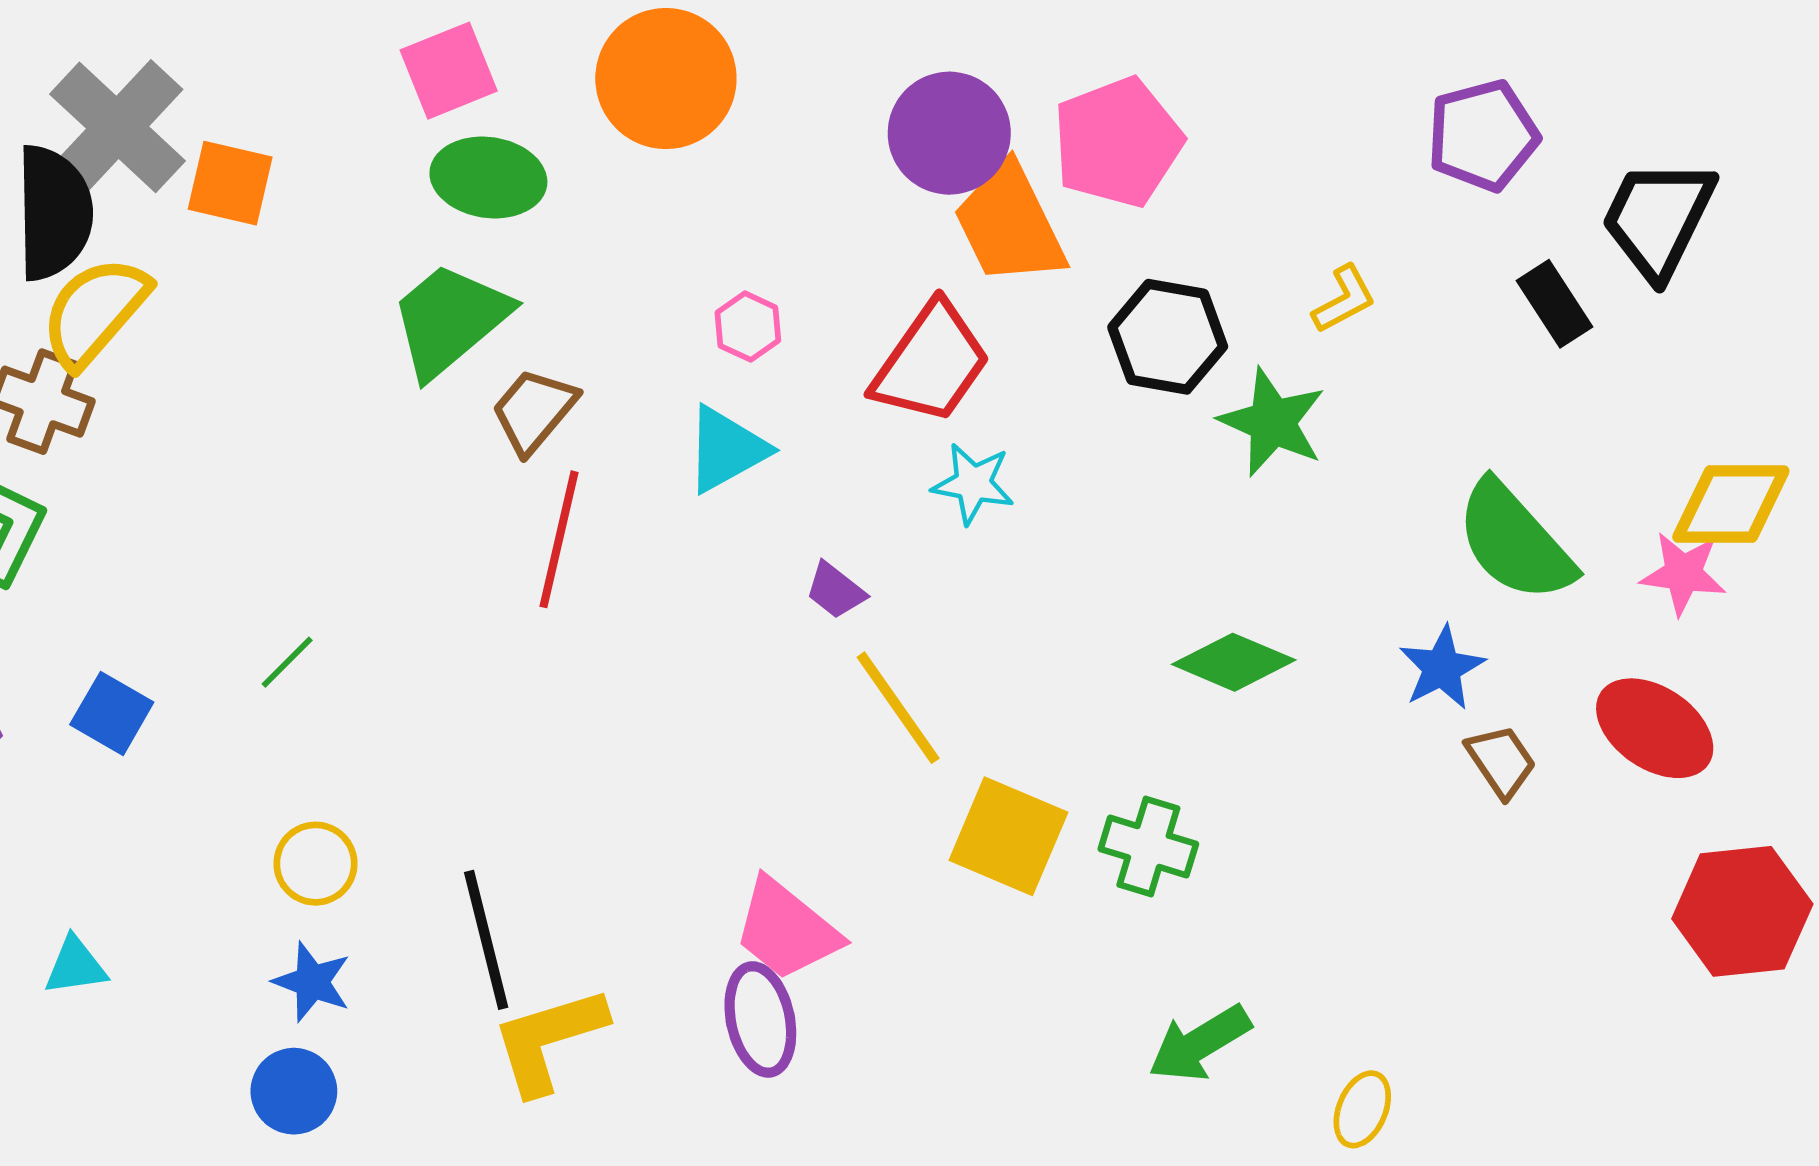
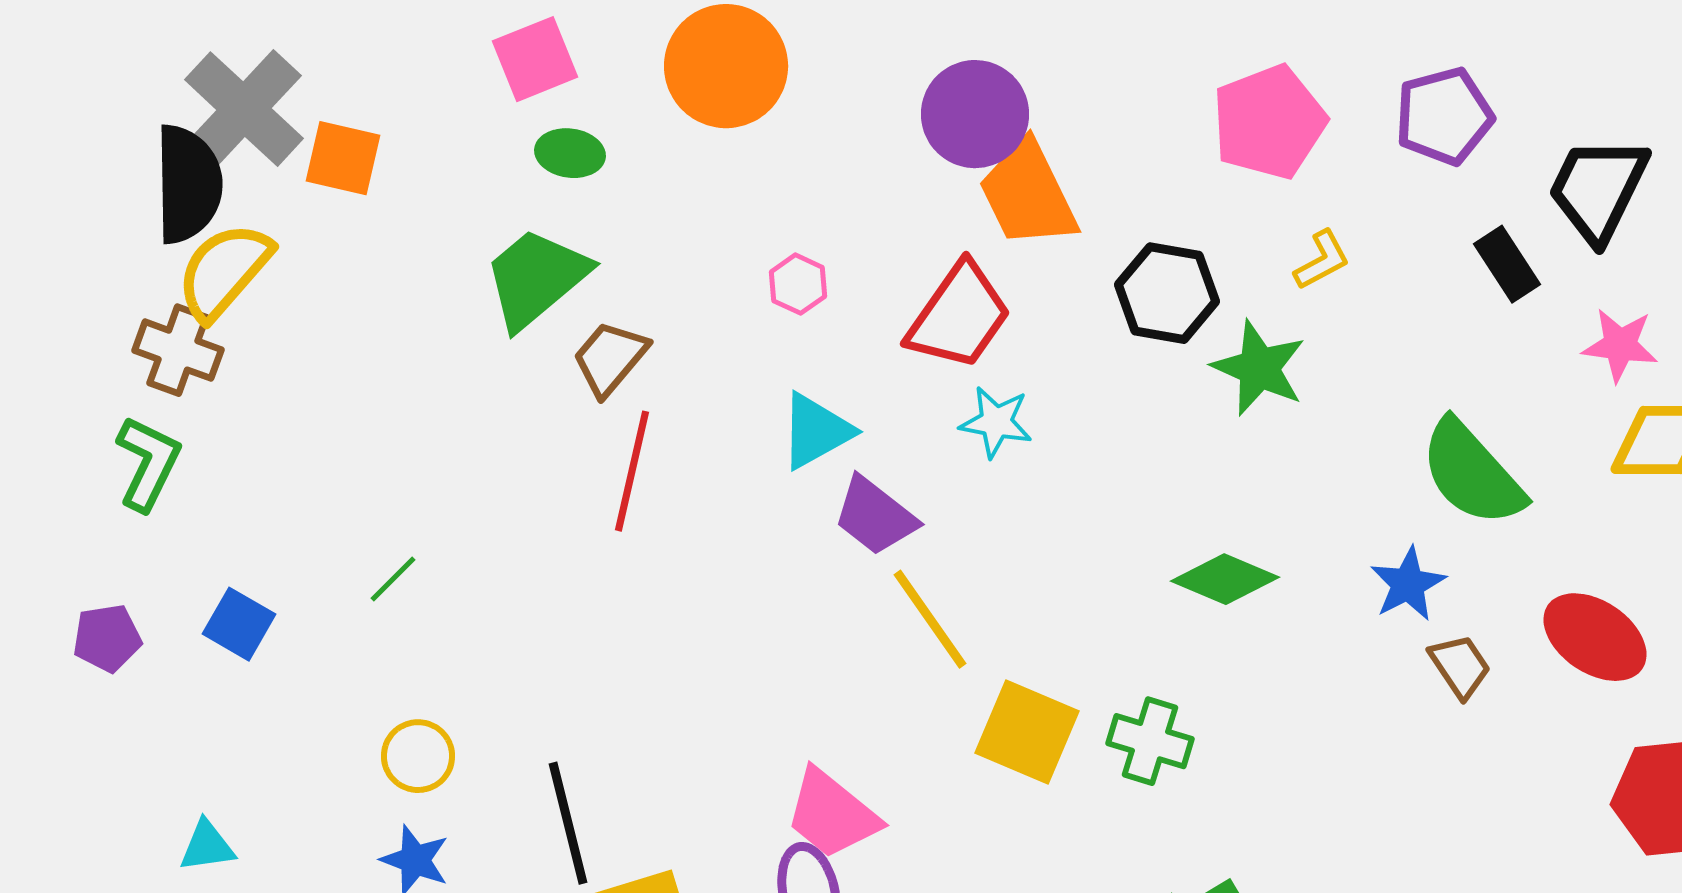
pink pentagon: (1118, 142) -> (1269, 122), moved
green ellipse: (488, 177) -> (570, 153), size x0.7
cyan triangle: (726, 449) -> (816, 431), moved
pink star: (1683, 573) -> (1620, 345), moved
purple trapezoid: (835, 591) -> (875, 516), size x1.6

